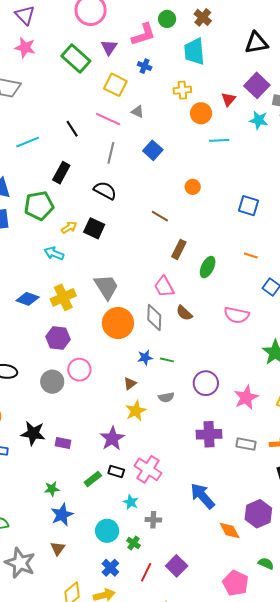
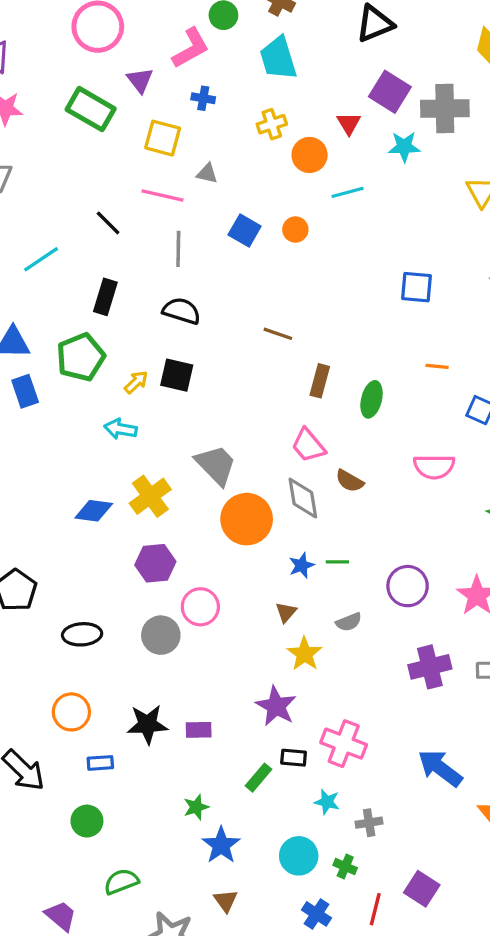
orange circle: (193, 187) -> (295, 230), moved

